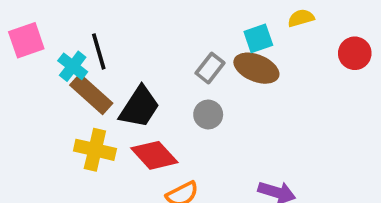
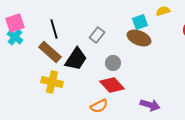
cyan cross: (73, 66) -> (15, 37), moved
gray rectangle: (210, 68) -> (97, 35), moved
red diamond: (154, 155) -> (112, 85), moved

